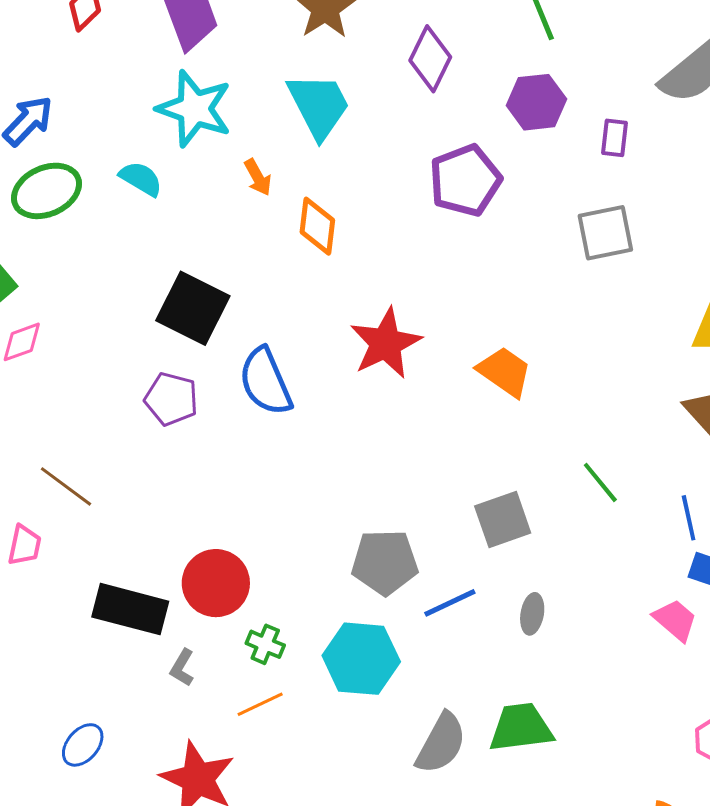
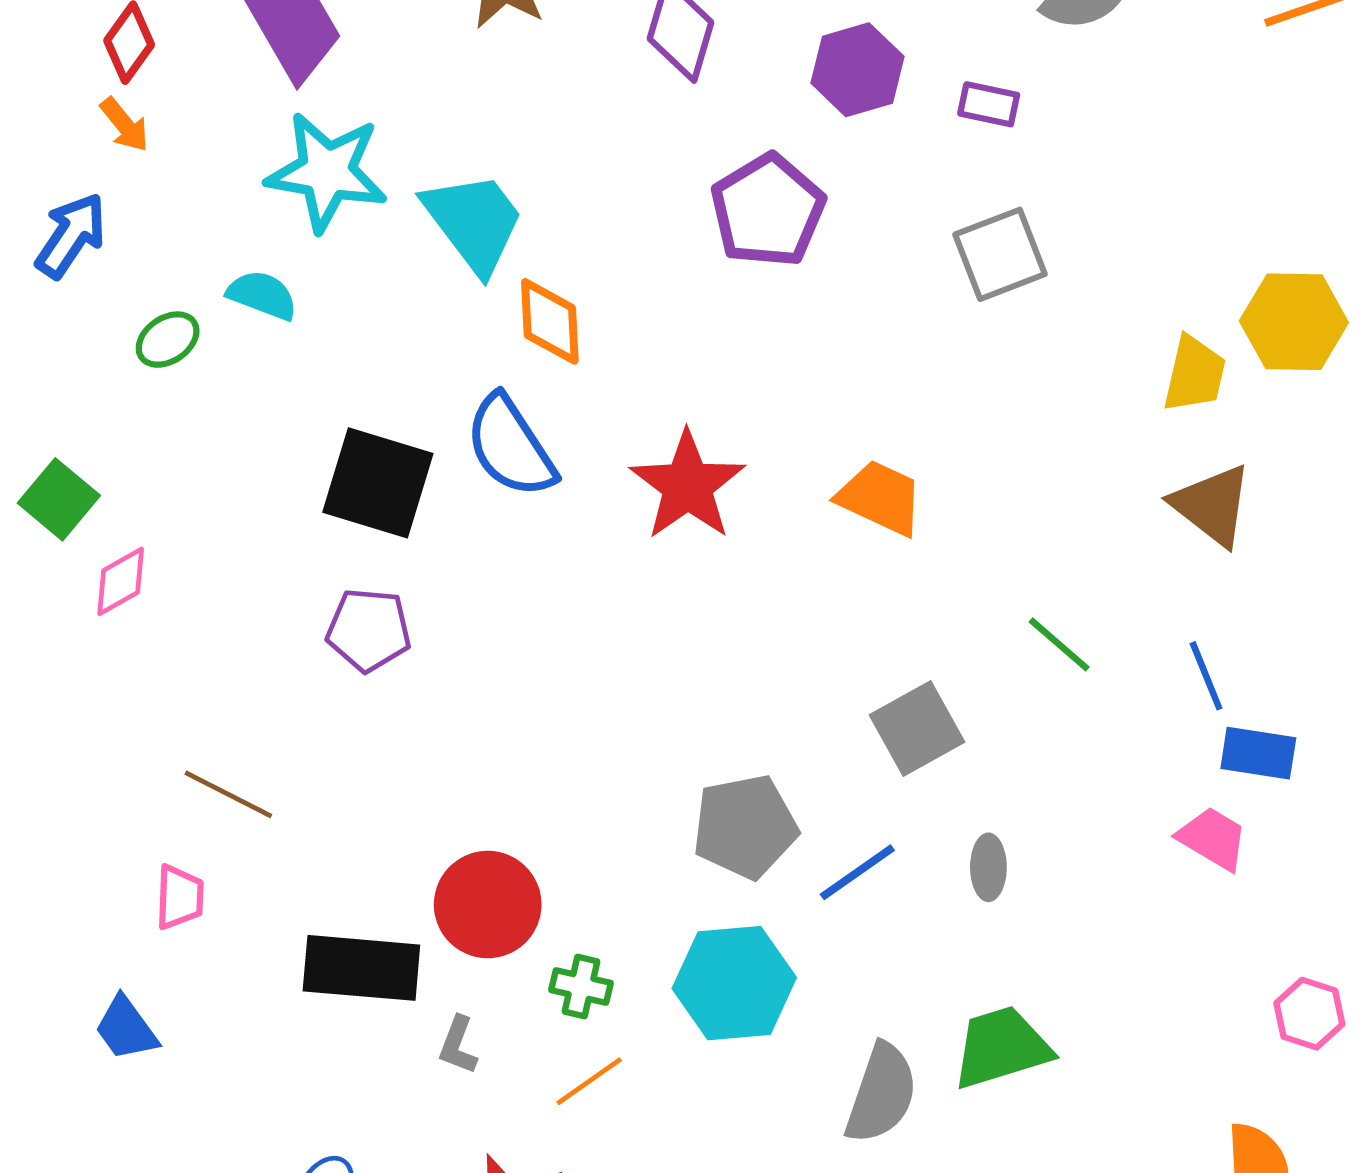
cyan trapezoid: (319, 106) -> (474, 222), moved
purple rectangle: (615, 138) -> (989, 104), turned -75
orange arrow: (258, 177) -> (125, 125), moved
green ellipse: (46, 191) -> (168, 340), moved, size x0.6
blue semicircle: (266, 382) -> (511, 446), moved

